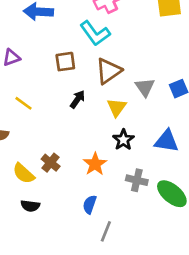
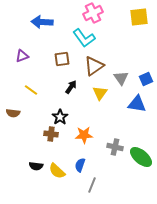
black star: (123, 140) -> (60, 117), moved
blue triangle: (166, 141) -> (137, 104), moved
brown cross: (51, 163) -> (51, 134), turned -32
orange star: (95, 164) -> (84, 135), turned 30
yellow semicircle: (24, 173) -> (57, 171), moved

